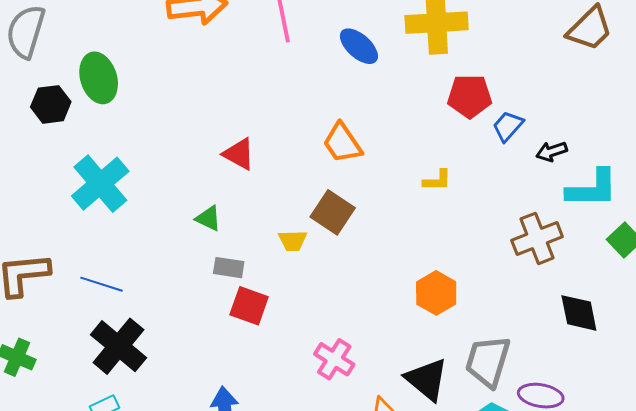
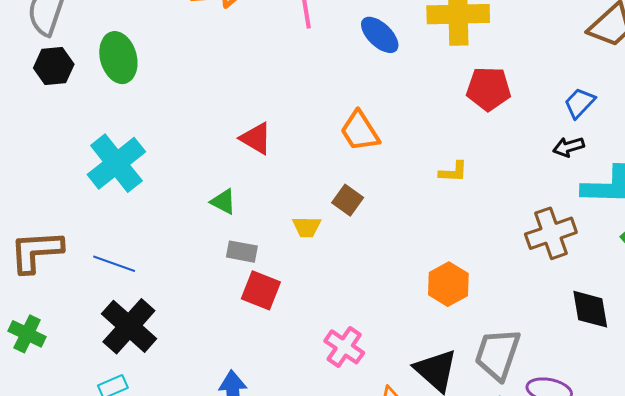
black hexagon: (51, 104) -> (54, 66), moved
blue trapezoid: (508, 126) -> (579, 103), moved
brown square: (333, 212) -> (348, 200), size x0.7

